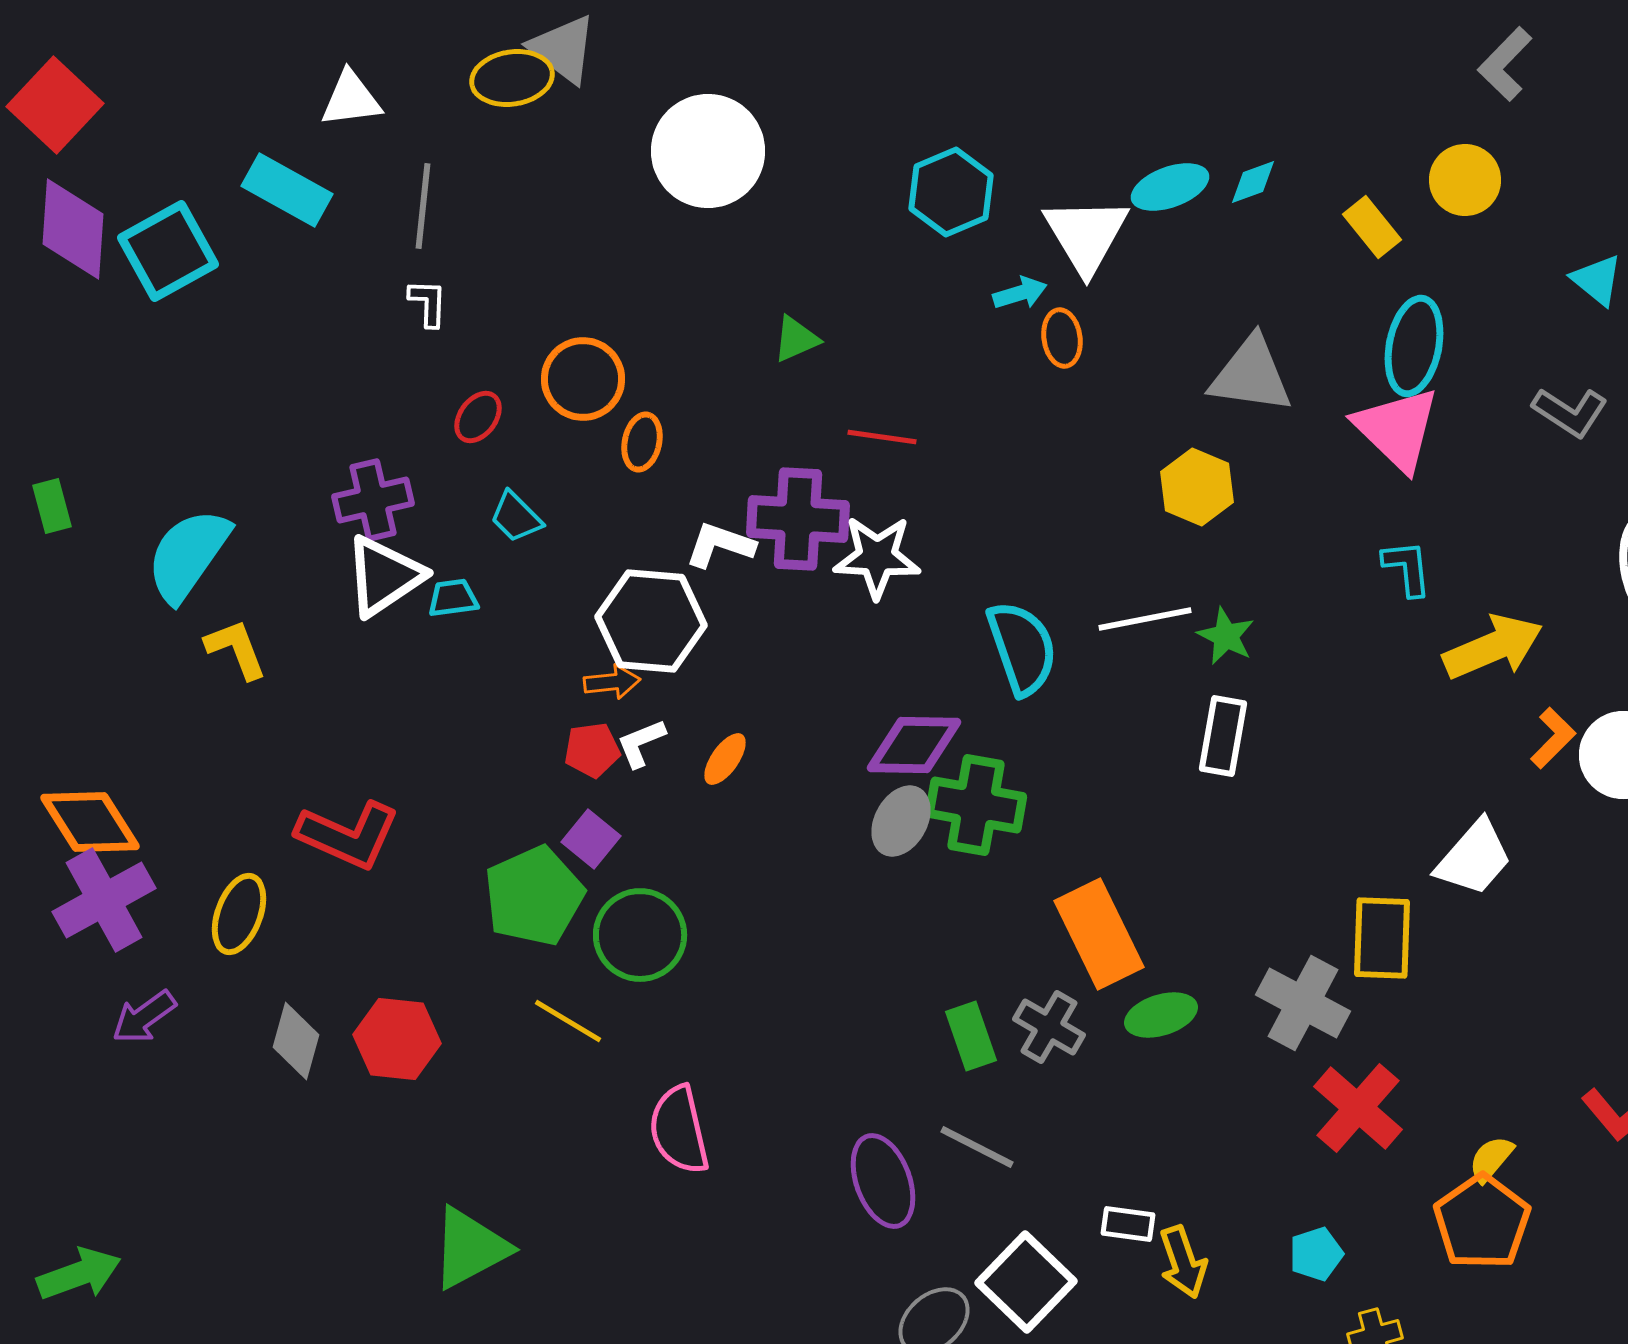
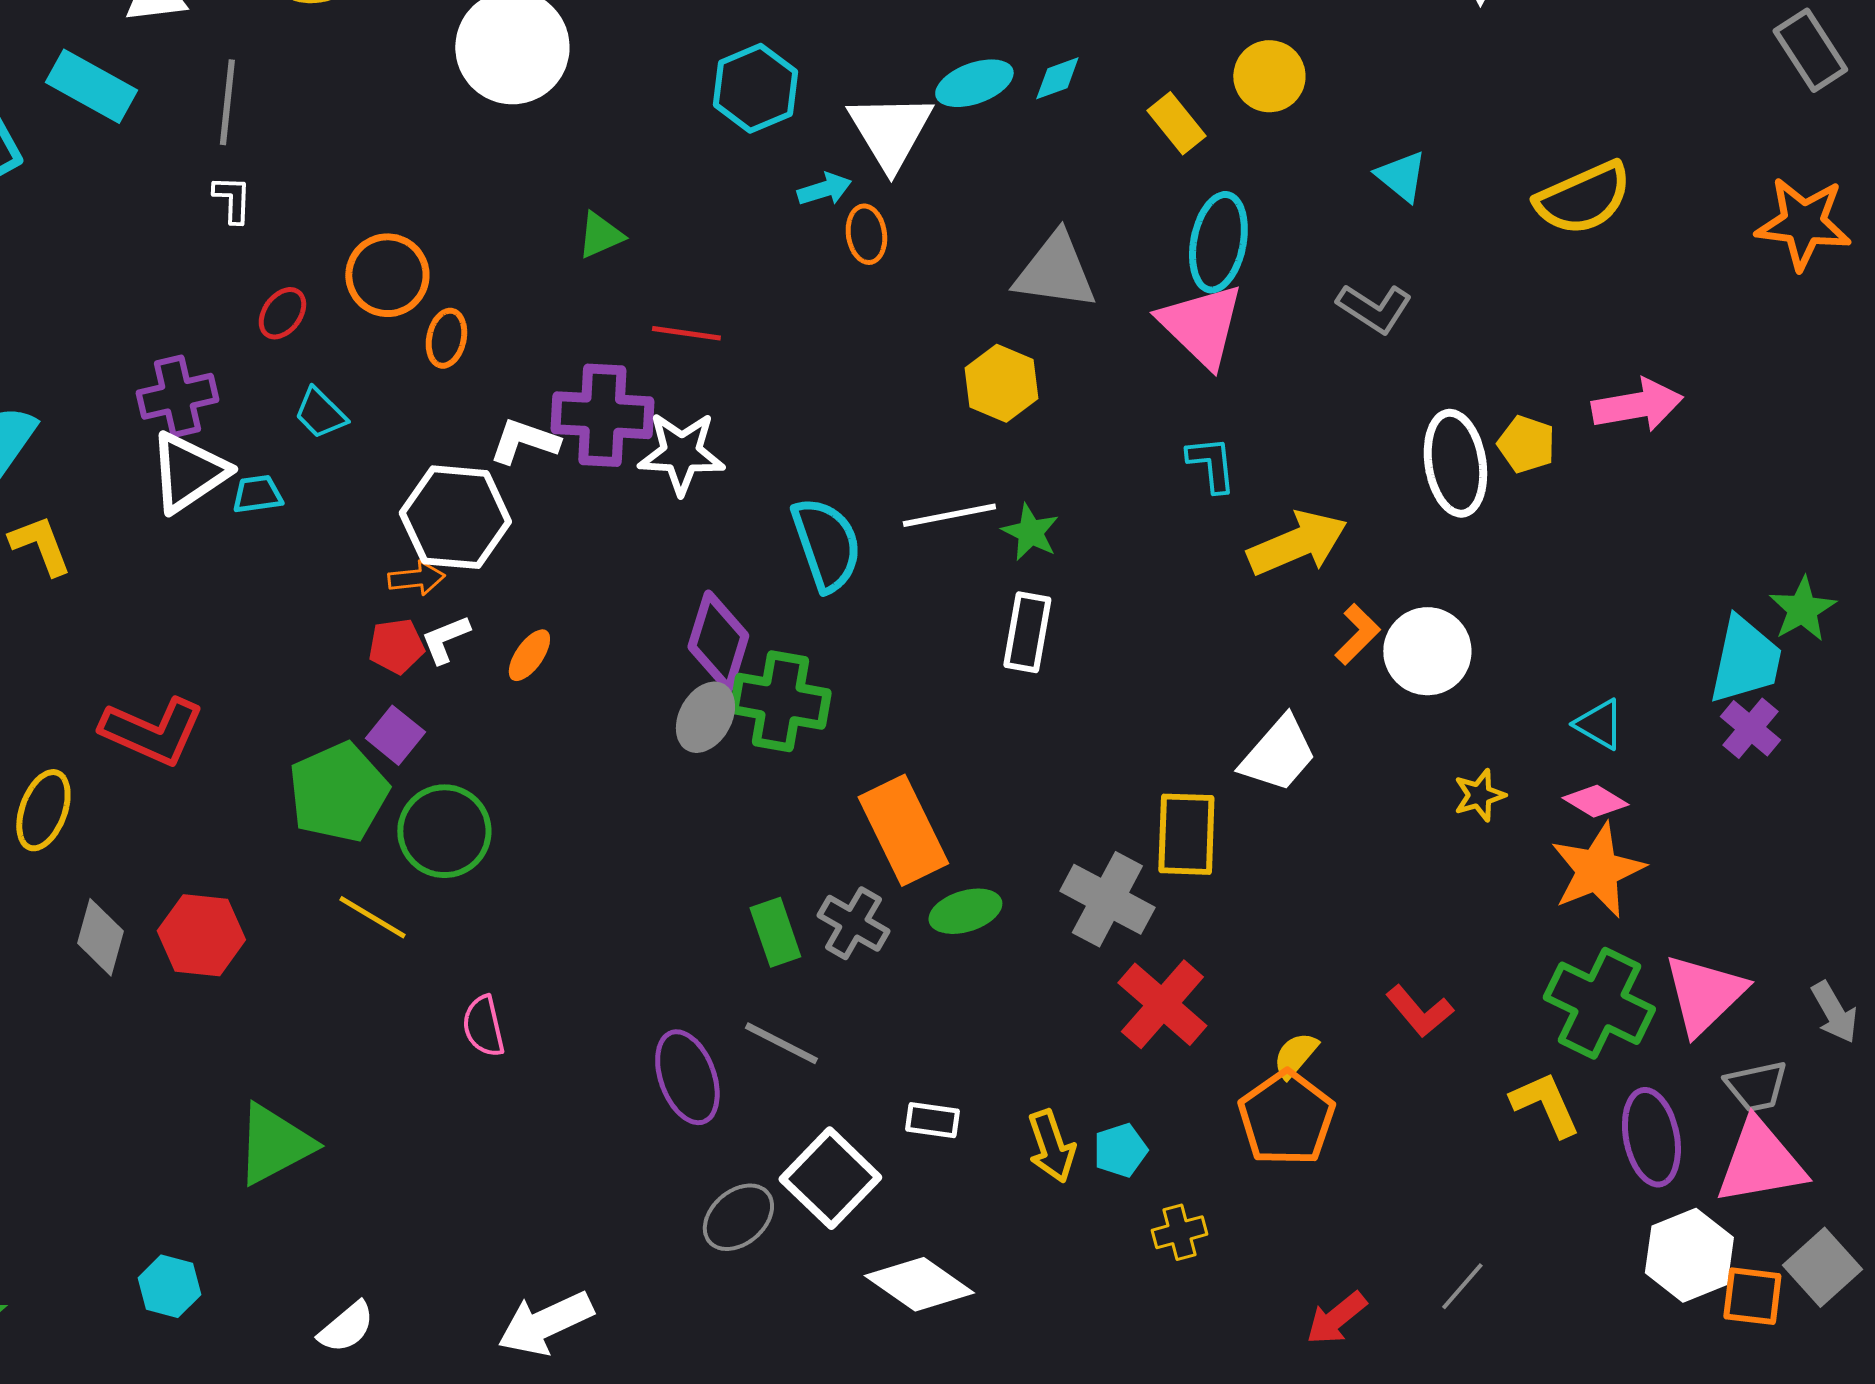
purple diamond: (914, 745) -> (718, 641), turned -74
pink semicircle: (679, 1130) -> (483, 1026), size x0.7
yellow arrow: (1183, 1262) -> (1051, 1146), moved

